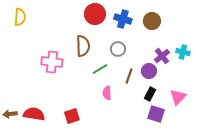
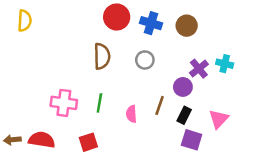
pink cross: (52, 62) -> (64, 103), moved
green line: (100, 69) -> (99, 103), moved, turned -49
brown line: (129, 76) -> (160, 105), moved

